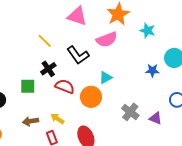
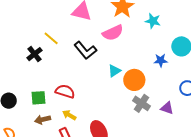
black cross: (48, 69) -> (34, 54), moved
green square: (28, 86) -> (39, 98), moved
red semicircle: (65, 86) -> (65, 91), moved
orange circle: (91, 97) -> (134, 80), moved

